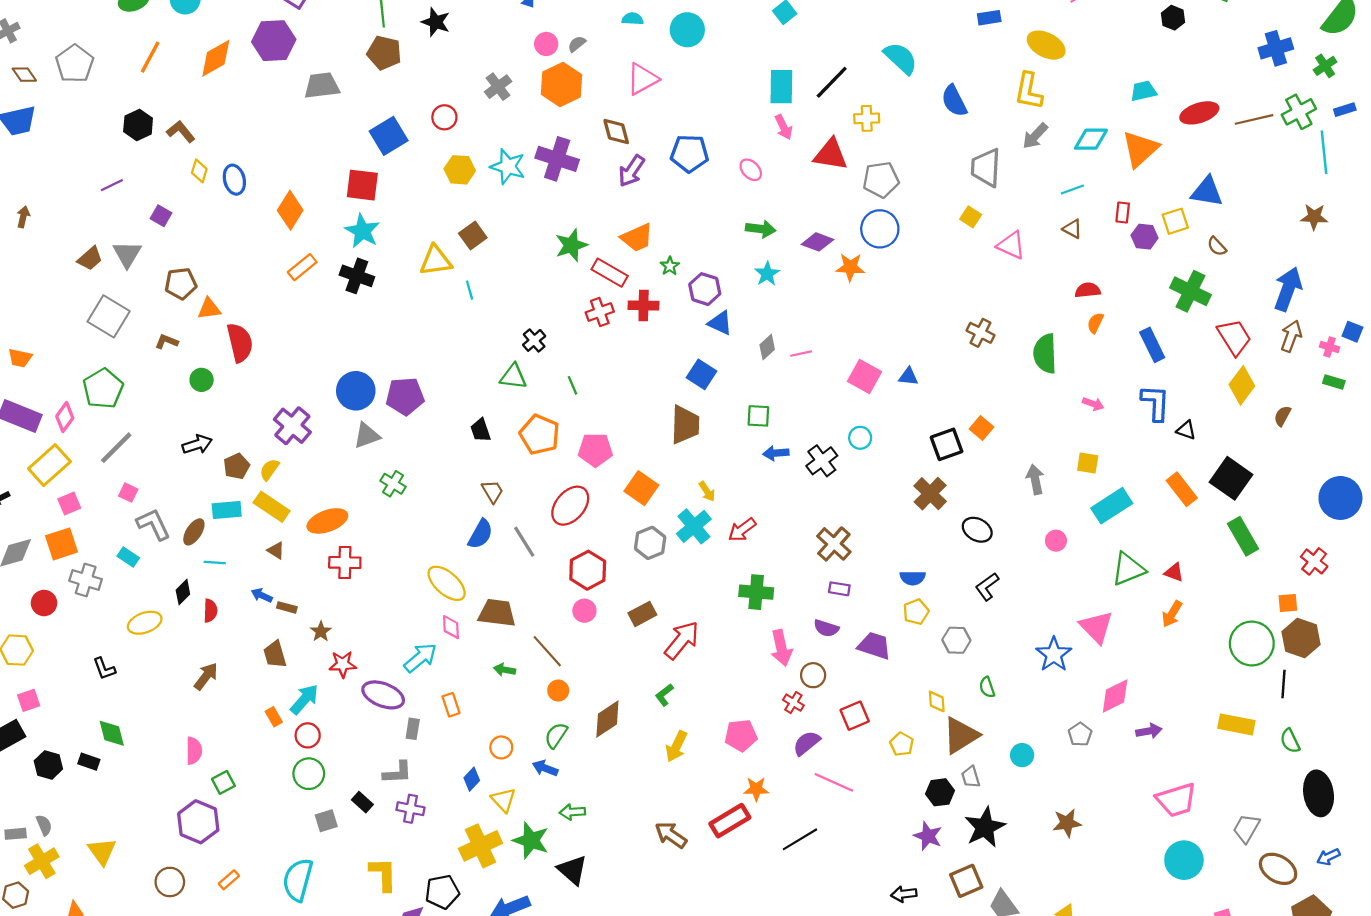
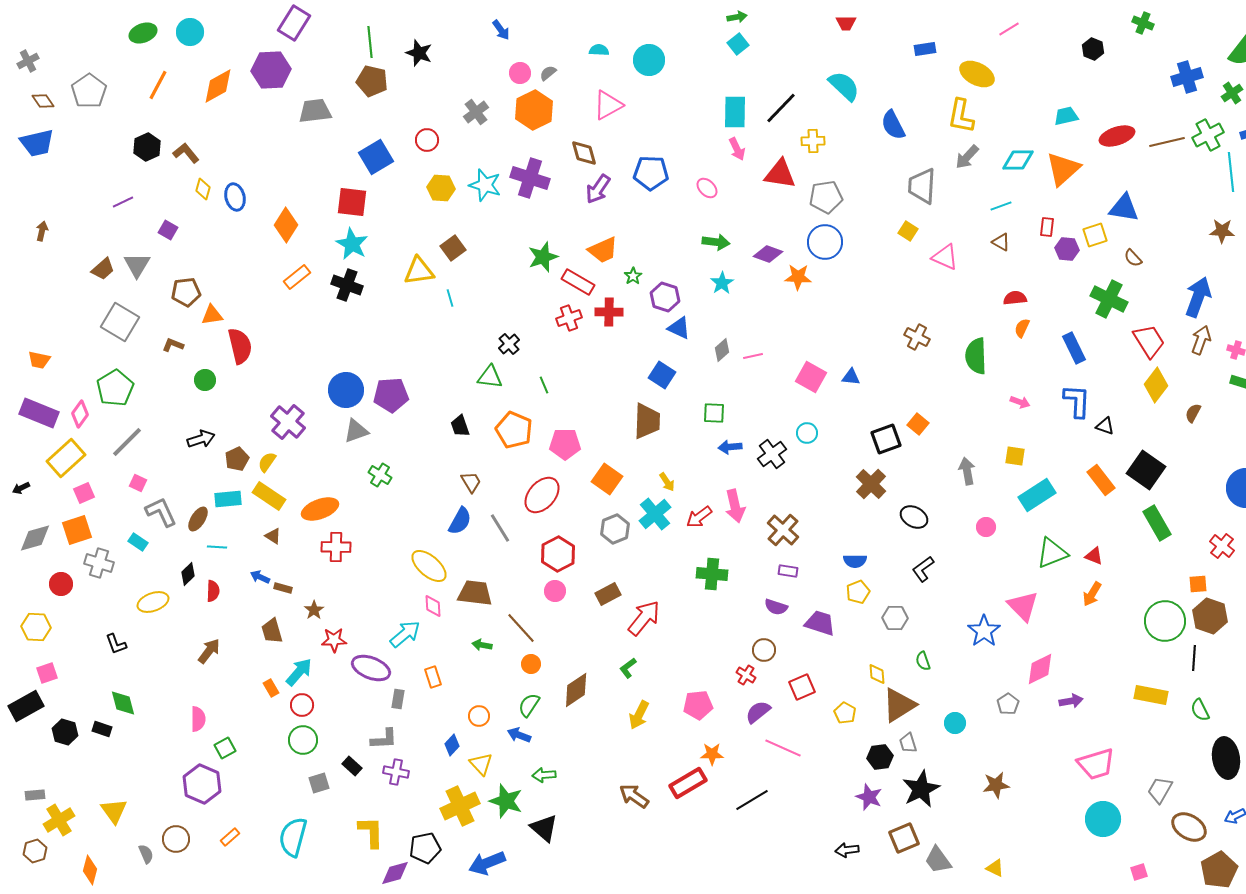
pink arrow: (781, 648) -> (735, 506), moved
gray semicircle: (44, 825) -> (146, 854), moved

